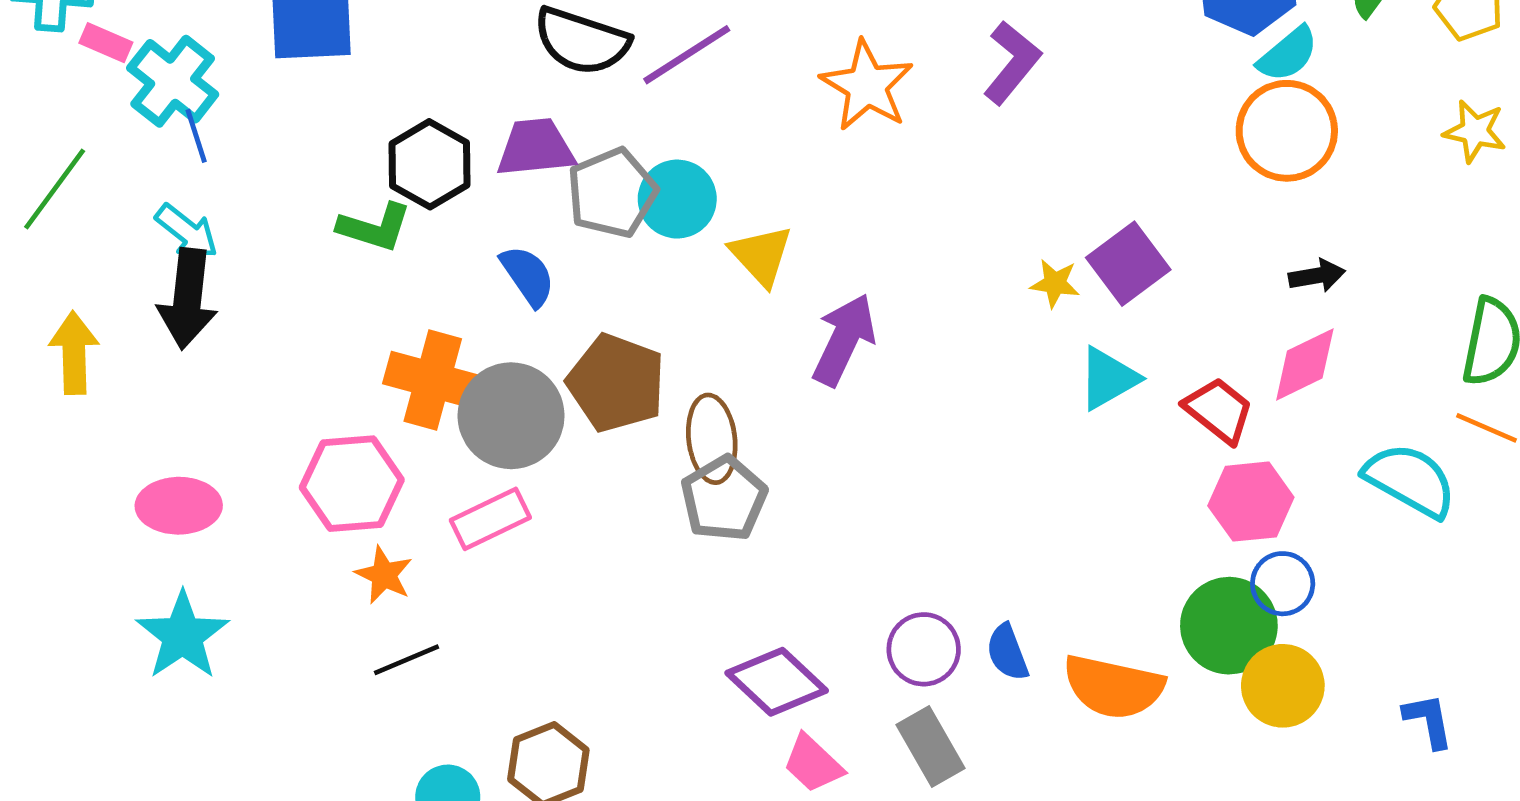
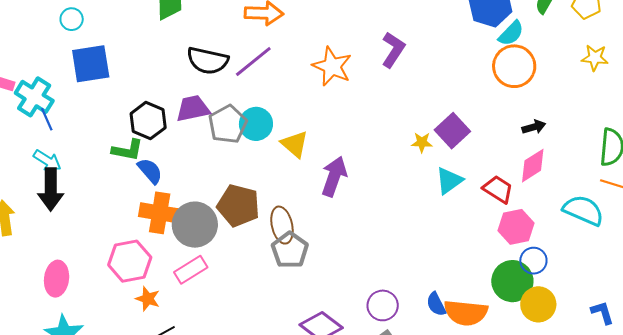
blue semicircle: (528, 276) -> (150, 171), moved
pink ellipse: (179, 506) -> (57, 279), turned -76
blue semicircle: (1007, 652) -> (436, 304), moved

